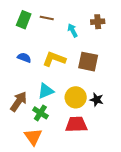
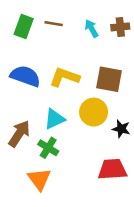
cyan arrow: (73, 30) -> (92, 28), moved
blue semicircle: (24, 58) -> (25, 76), size x1.6
yellow circle: (76, 97) -> (94, 112), moved
red trapezoid: (76, 124) -> (112, 169), moved

